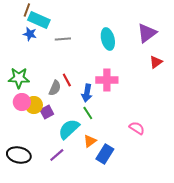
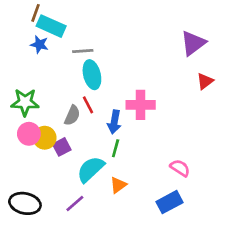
cyan ellipse: (108, 39) -> (92, 75), moved
green line: (88, 113) -> (116, 148), turned 48
blue rectangle: (105, 154) -> (169, 202), moved, turned 30

